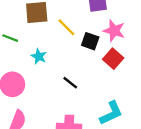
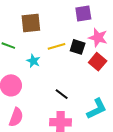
yellow line: (66, 27) -> (56, 46), moved, turned -60
black line: (70, 83) -> (62, 94), moved

